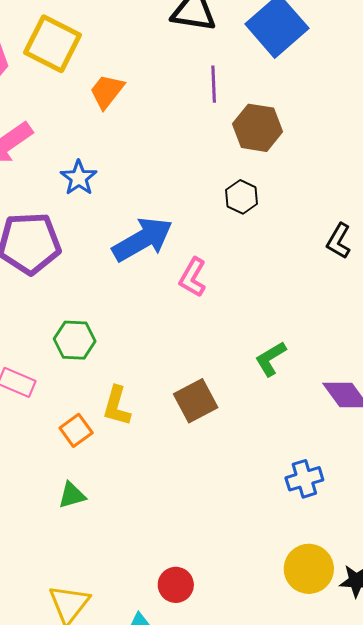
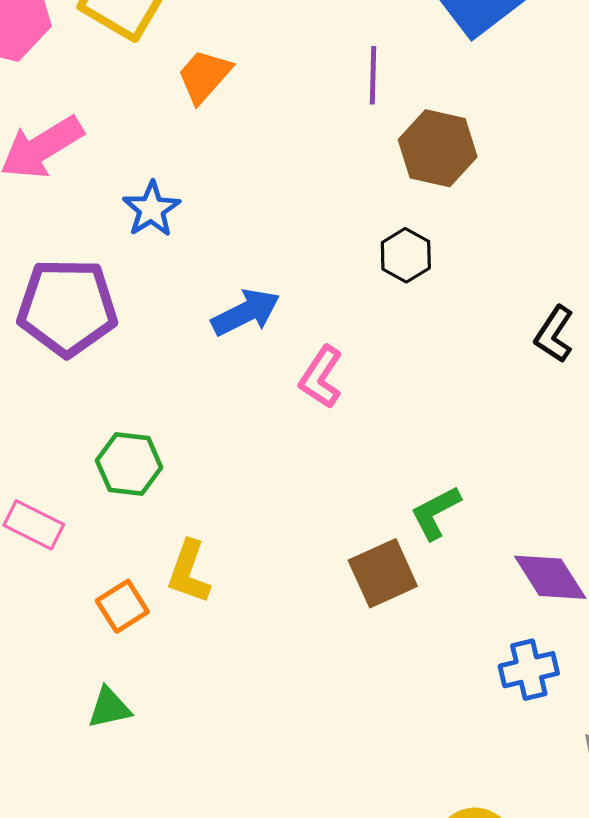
blue arrow: (142, 239) -> (246, 312), size x0.7
brown square: (196, 401) -> (383, 573), moved
blue cross: (304, 479) -> (529, 670), moved

